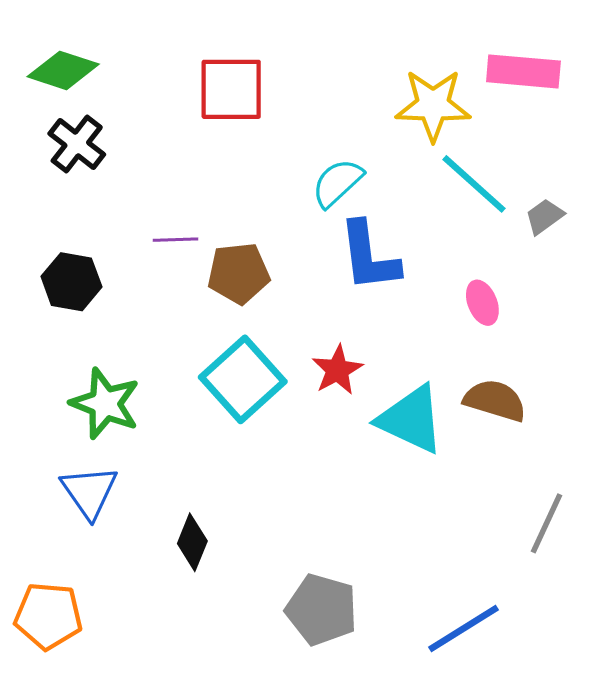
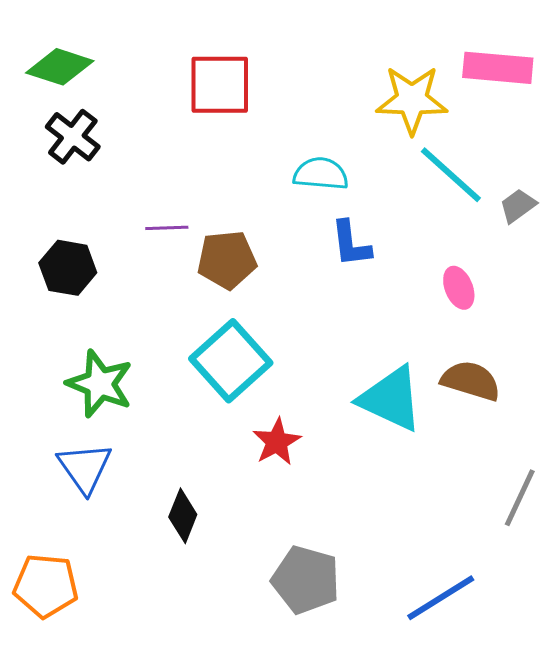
cyan semicircle: (337, 183) -> (321, 174), turned 48
blue L-shape: (369, 256) -> (351, 244), size x0.7
red star: (337, 370) -> (277, 442), moved

